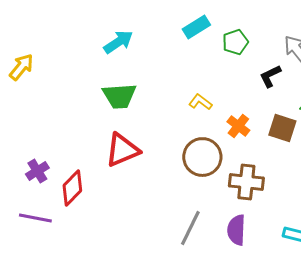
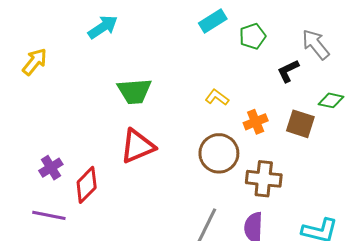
cyan arrow: (118, 42) -> (103, 27), moved
orange cross: (238, 126) -> (256, 122), turned 30

